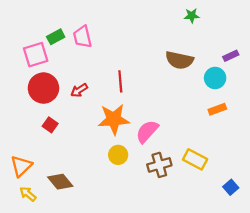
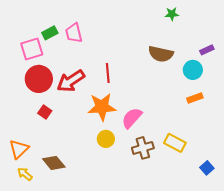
red arrow: (79, 90) -> (71, 81), size x1.8

